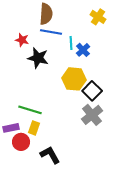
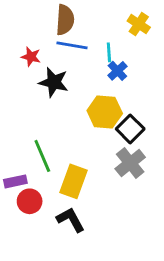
cyan line: (71, 43) -> (109, 52), moved
green line: (30, 110) -> (42, 156), turned 50
yellow rectangle: (34, 128) -> (73, 181), moved, size x1.6

